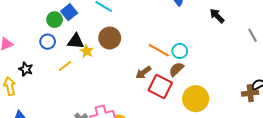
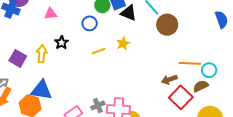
brown circle: (110, 38) -> (167, 25), moved
black triangle: (76, 41) -> (128, 13), moved
orange line: (159, 50) -> (190, 63), turned -45

